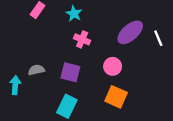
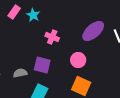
cyan star: (74, 14) -> (33, 15), moved
gray semicircle: (36, 70) -> (20, 73), moved

